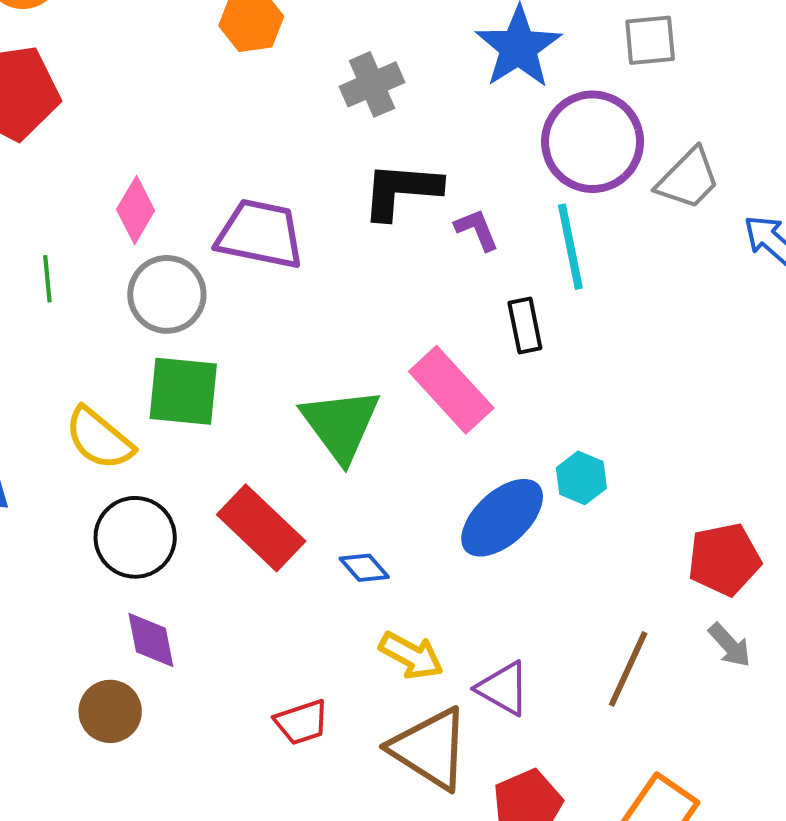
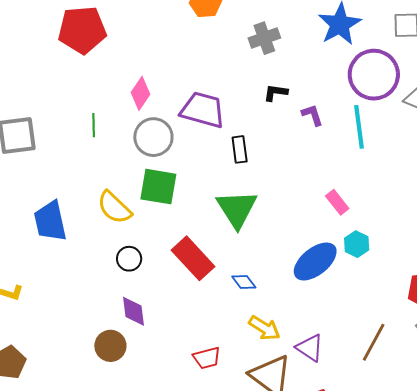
black L-shape: (401, 190) -> (275, 93), size x0.6
black rectangle: (525, 326) -> (240, 149), moved
pink rectangle: (451, 390) -> (337, 202), moved, size x0.6
black circle: (135, 537) -> (129, 259), size x0.6

